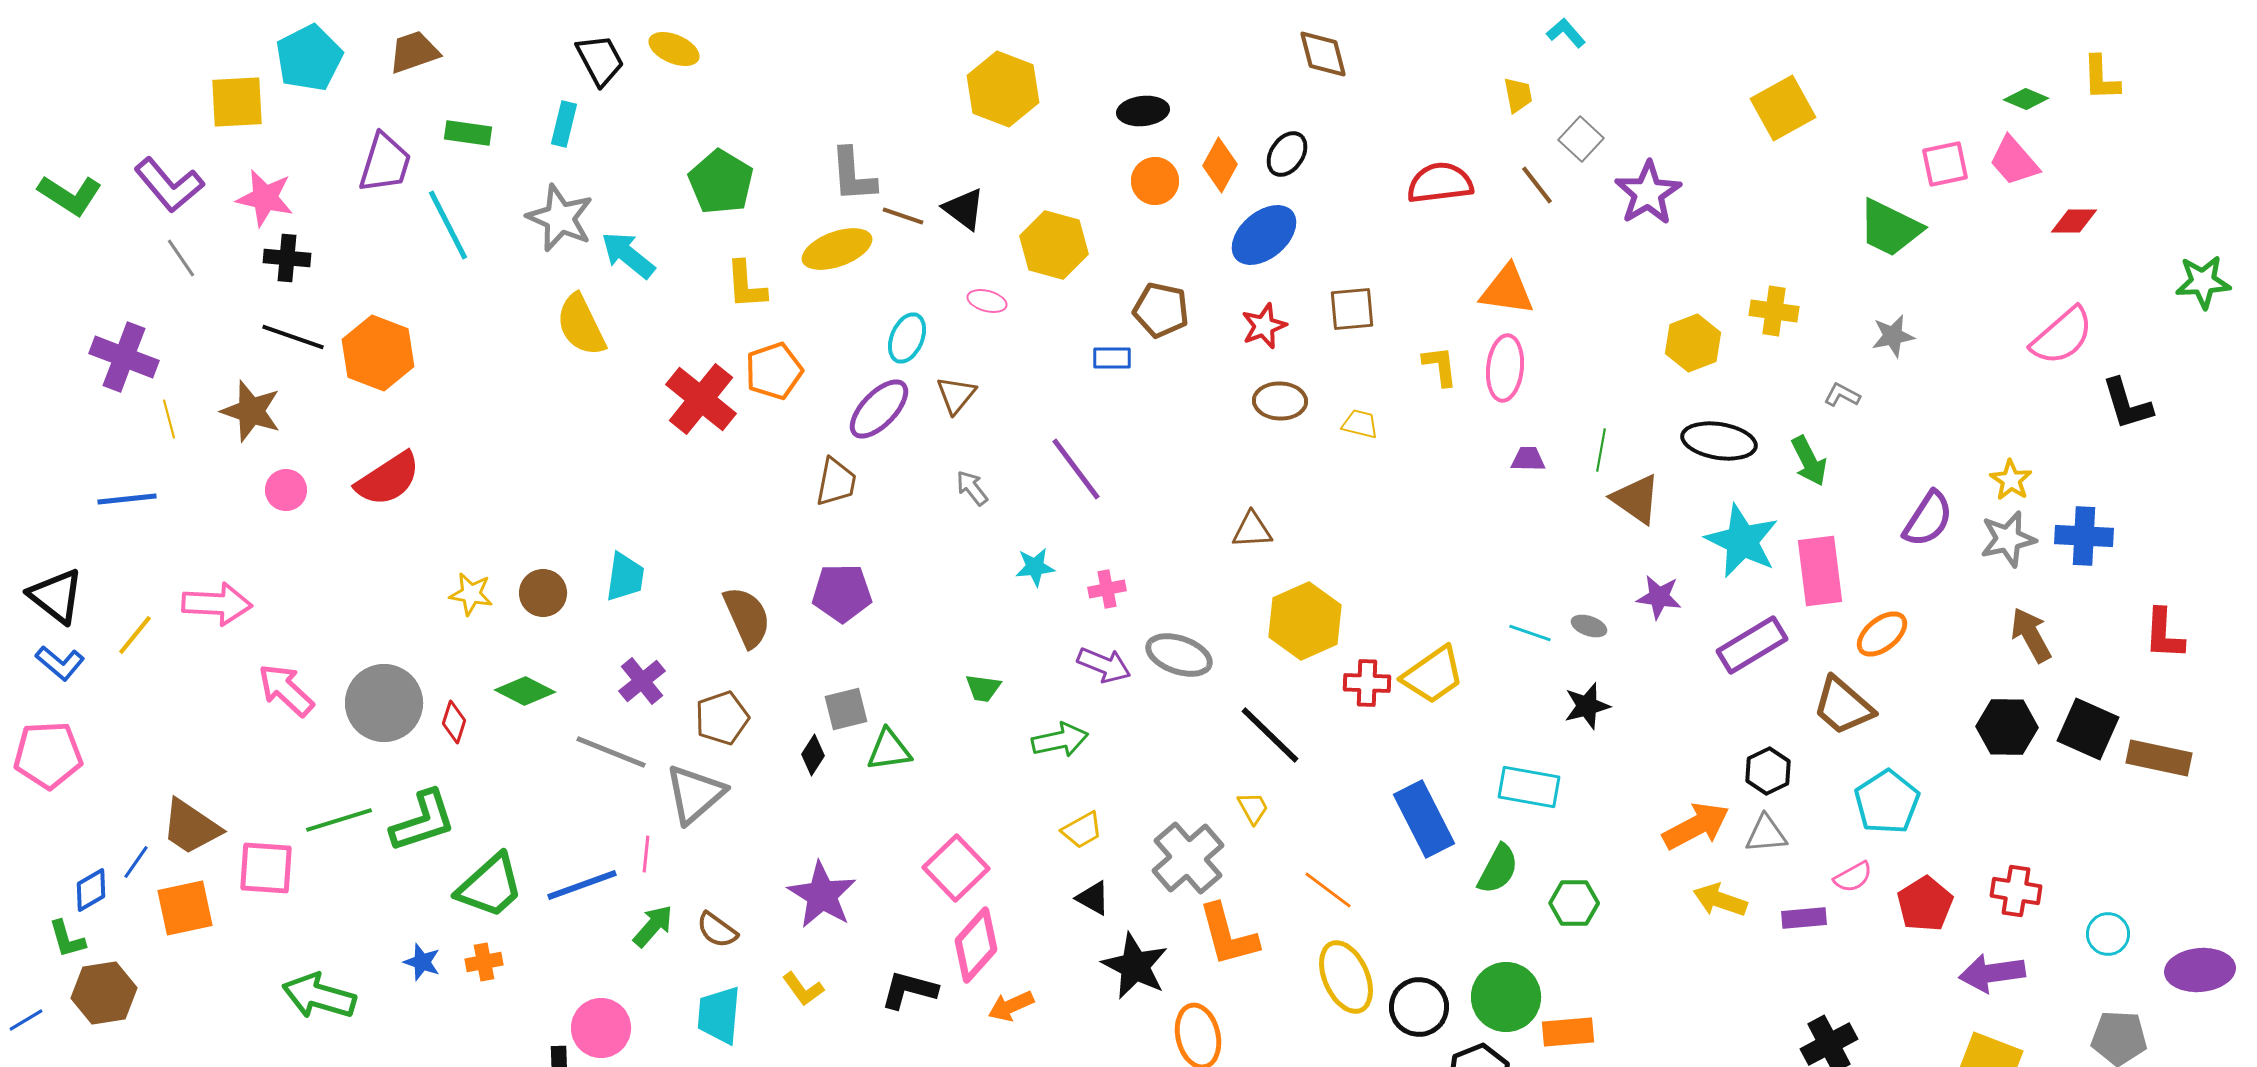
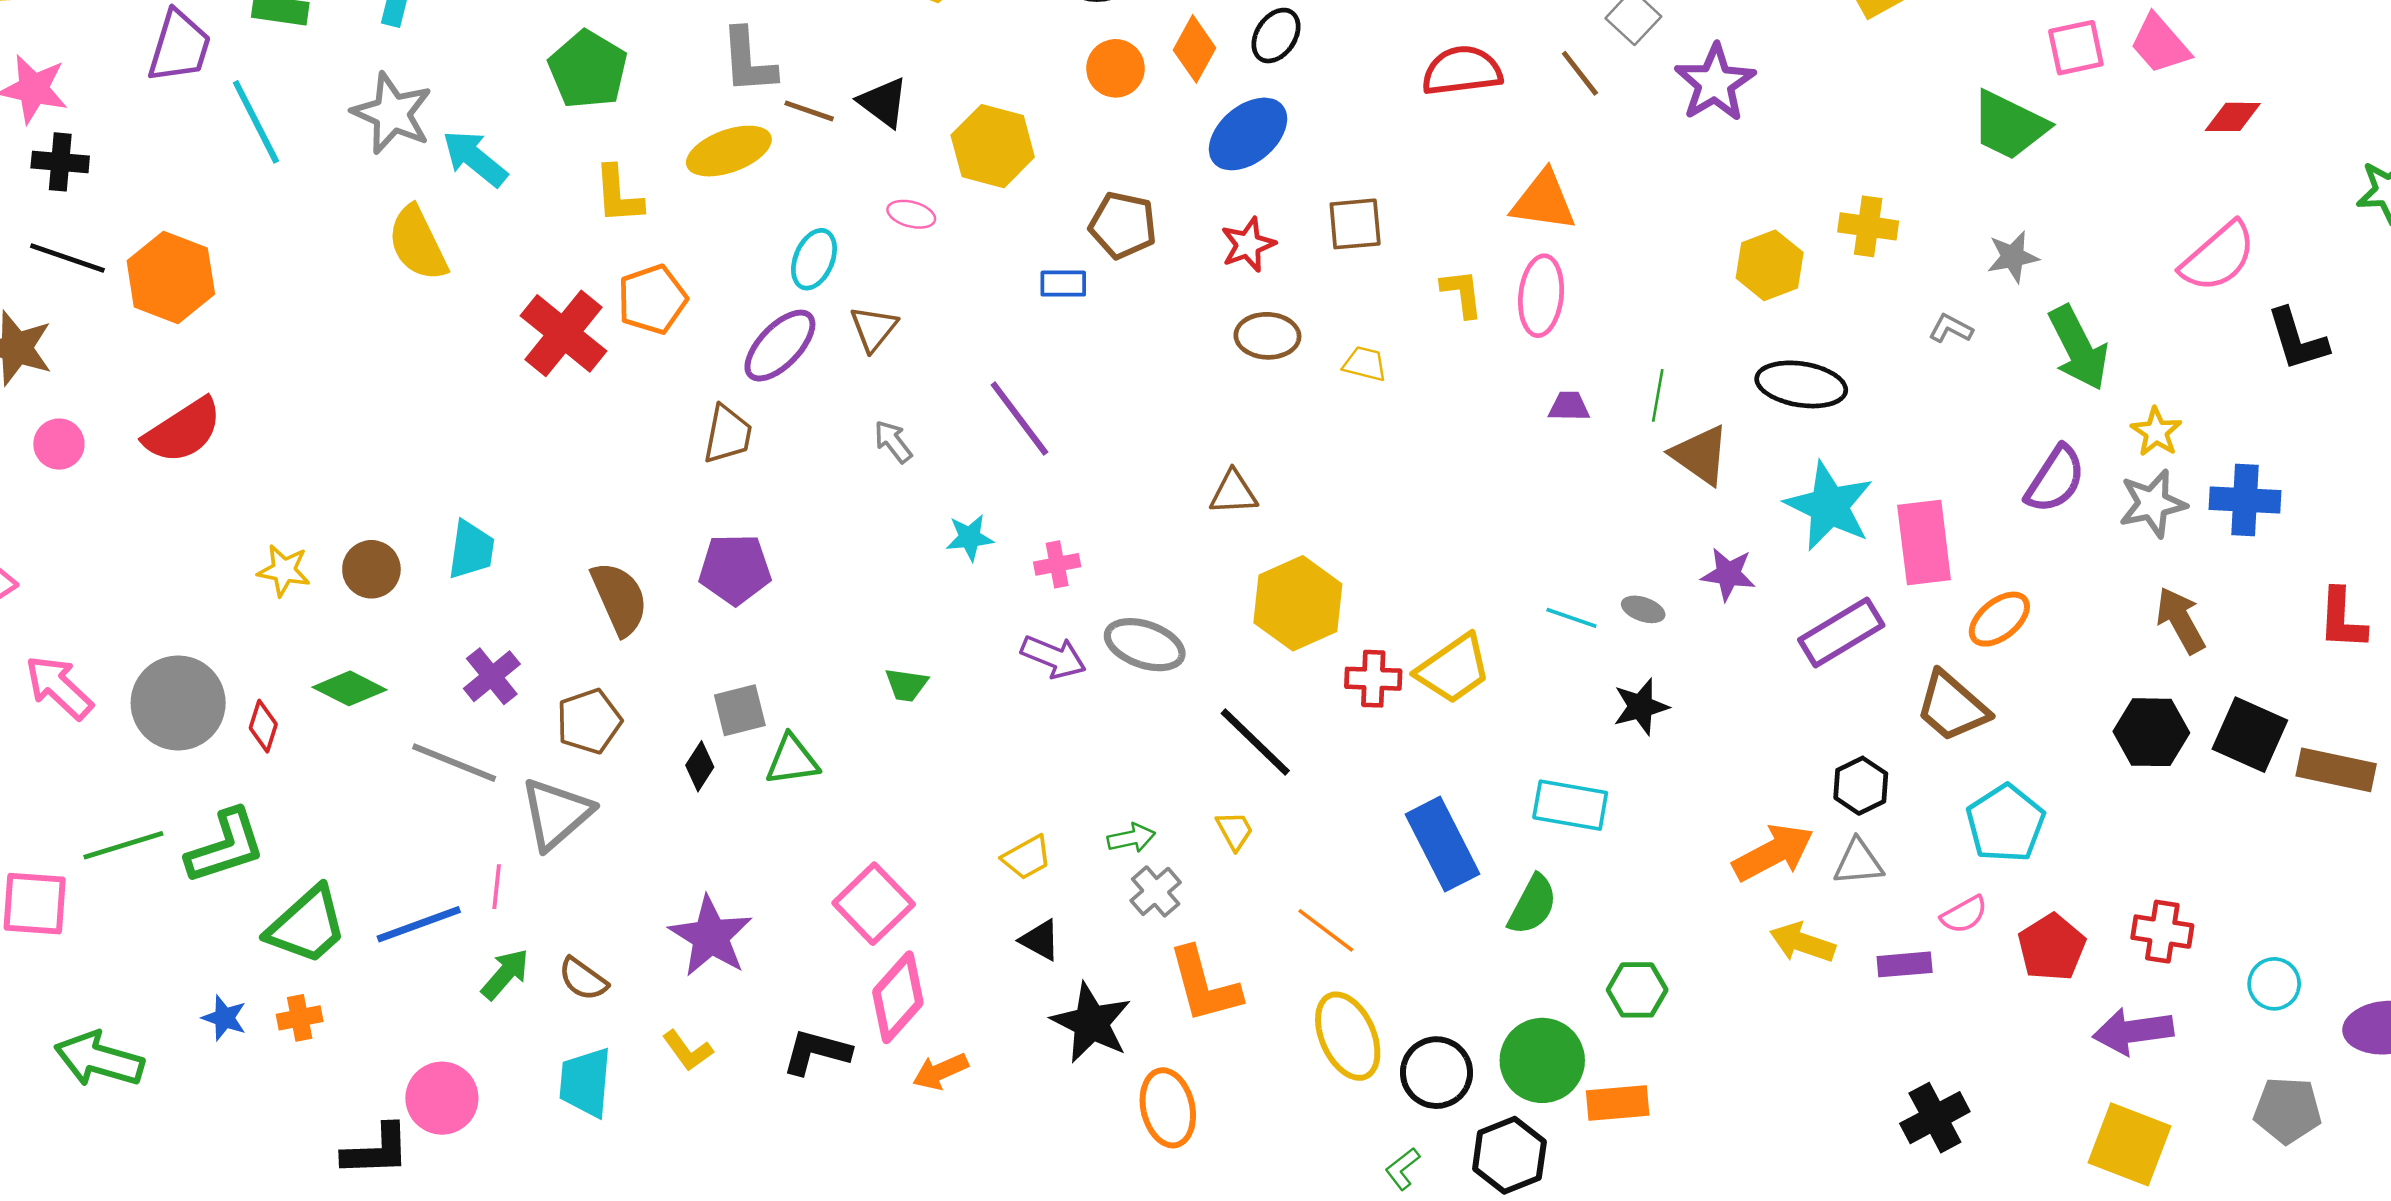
green arrow: (1809, 461) -> (2078, 348), moved, size x1.4
green arrow: (1060, 740) -> (1131, 838), moved, size x0.7
gray cross: (1188, 858) -> (1156, 891), size x0.6
green hexagon: (1574, 903) -> (1637, 990), moved

